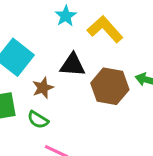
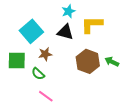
yellow L-shape: (105, 29) -> (92, 25), turned -60
black triangle: (73, 65) -> (65, 32), moved

